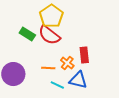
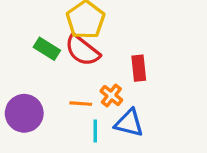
red rectangle: (84, 55) -> (139, 68), moved
cyan line: (57, 85) -> (95, 131), turned 64

